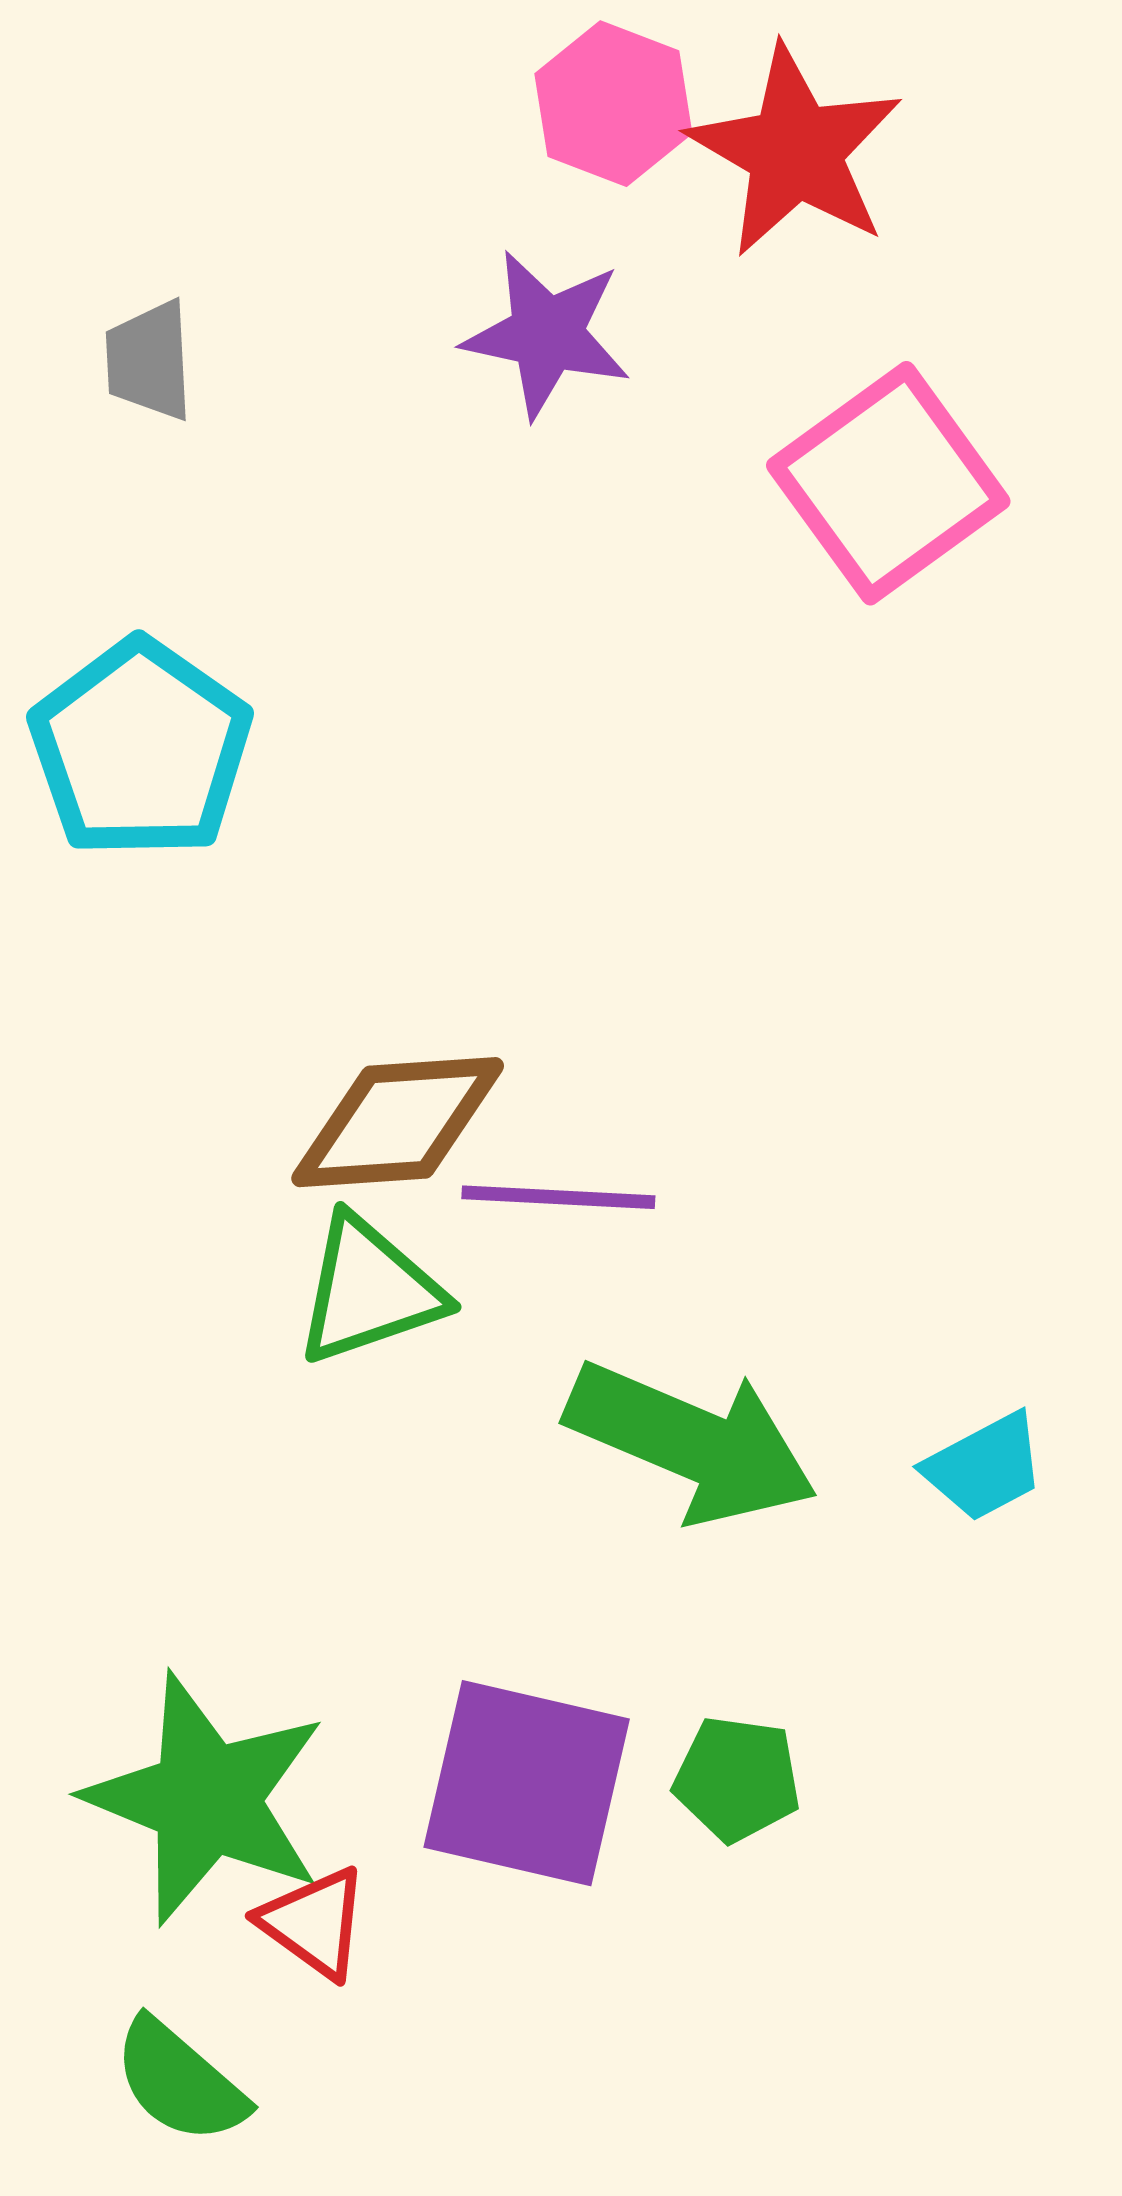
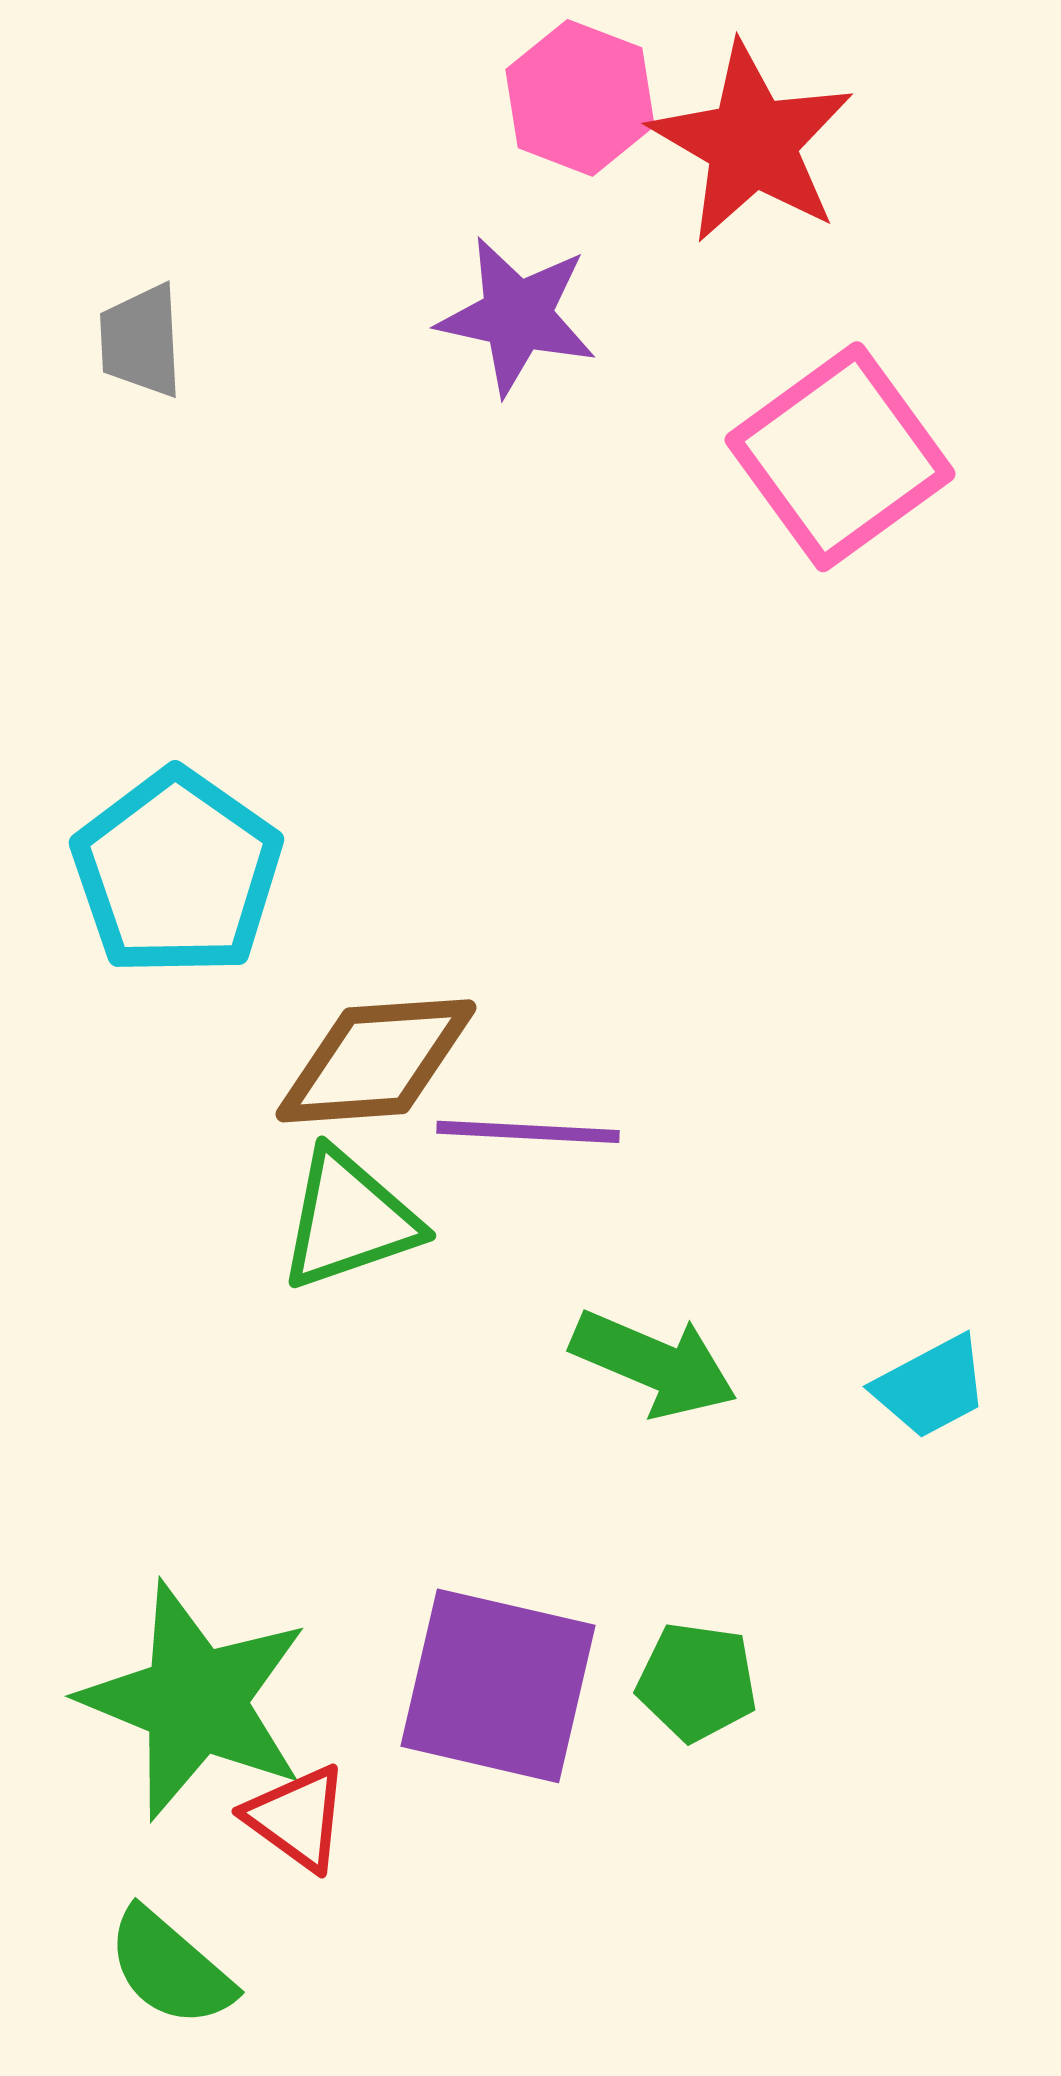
cyan pentagon: (141, 749) -> (177, 873), moved
green arrow: (692, 1443) -> (654, 1364), size x0.7

